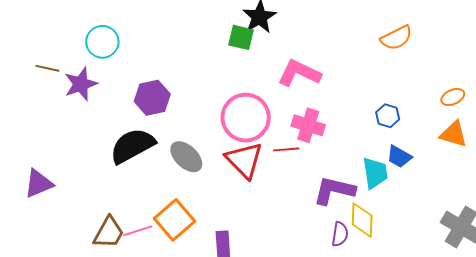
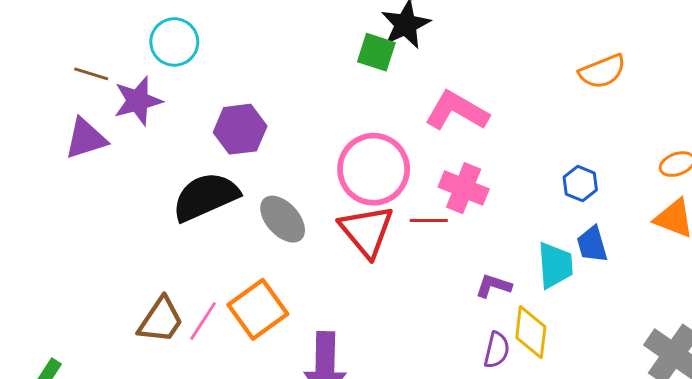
blue trapezoid: (399, 157) -> (592, 244), turned 40
purple triangle: (39, 184) -> (86, 139), moved
purple L-shape: (334, 190) -> (493, 286), size x0.6
pink line: (138, 231) -> (203, 321), turned -44

